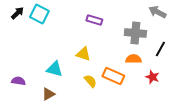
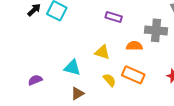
orange semicircle: (133, 59) -> (134, 46), moved
purple semicircle: (18, 81) -> (35, 80), turned -32
brown triangle: (48, 94) -> (77, 93), moved

